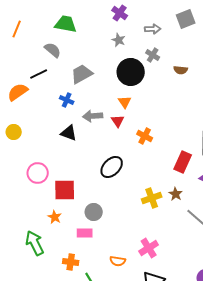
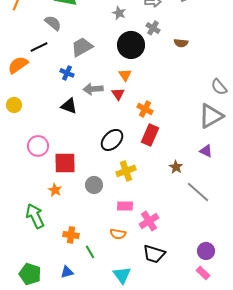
red rectangle: (183, 162) -> (150, 135), moved
yellow cross: (152, 198) -> (126, 171), moved
pink rectangle: (85, 233) -> (125, 206), moved

